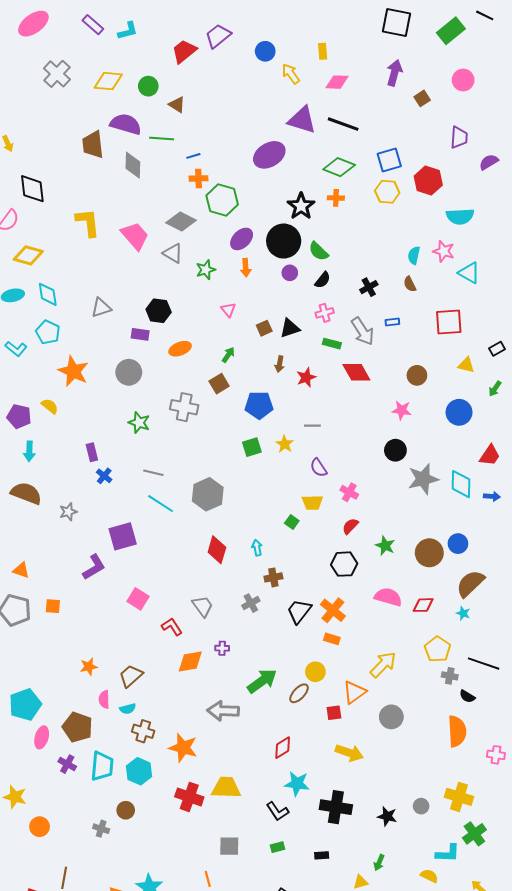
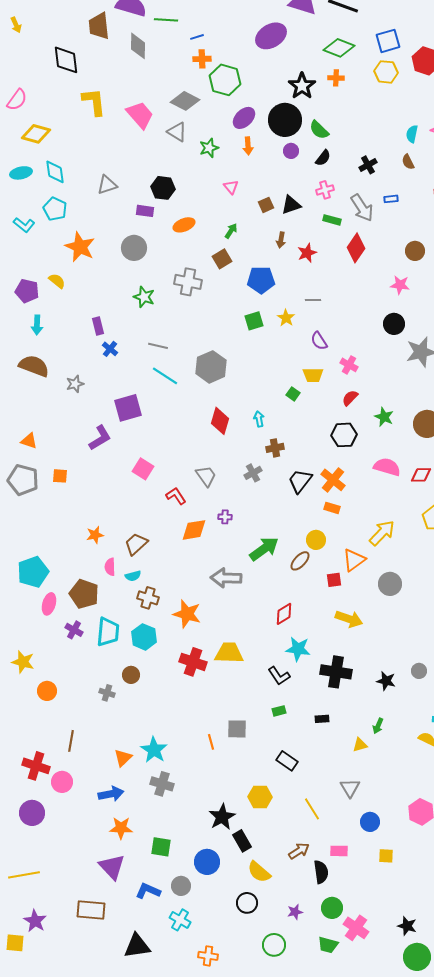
black diamond: (32, 189) -> (66, 60), moved
red diamond: (356, 372) -> (356, 248), turned 64
gray square: (229, 846) -> (237, 729), moved

